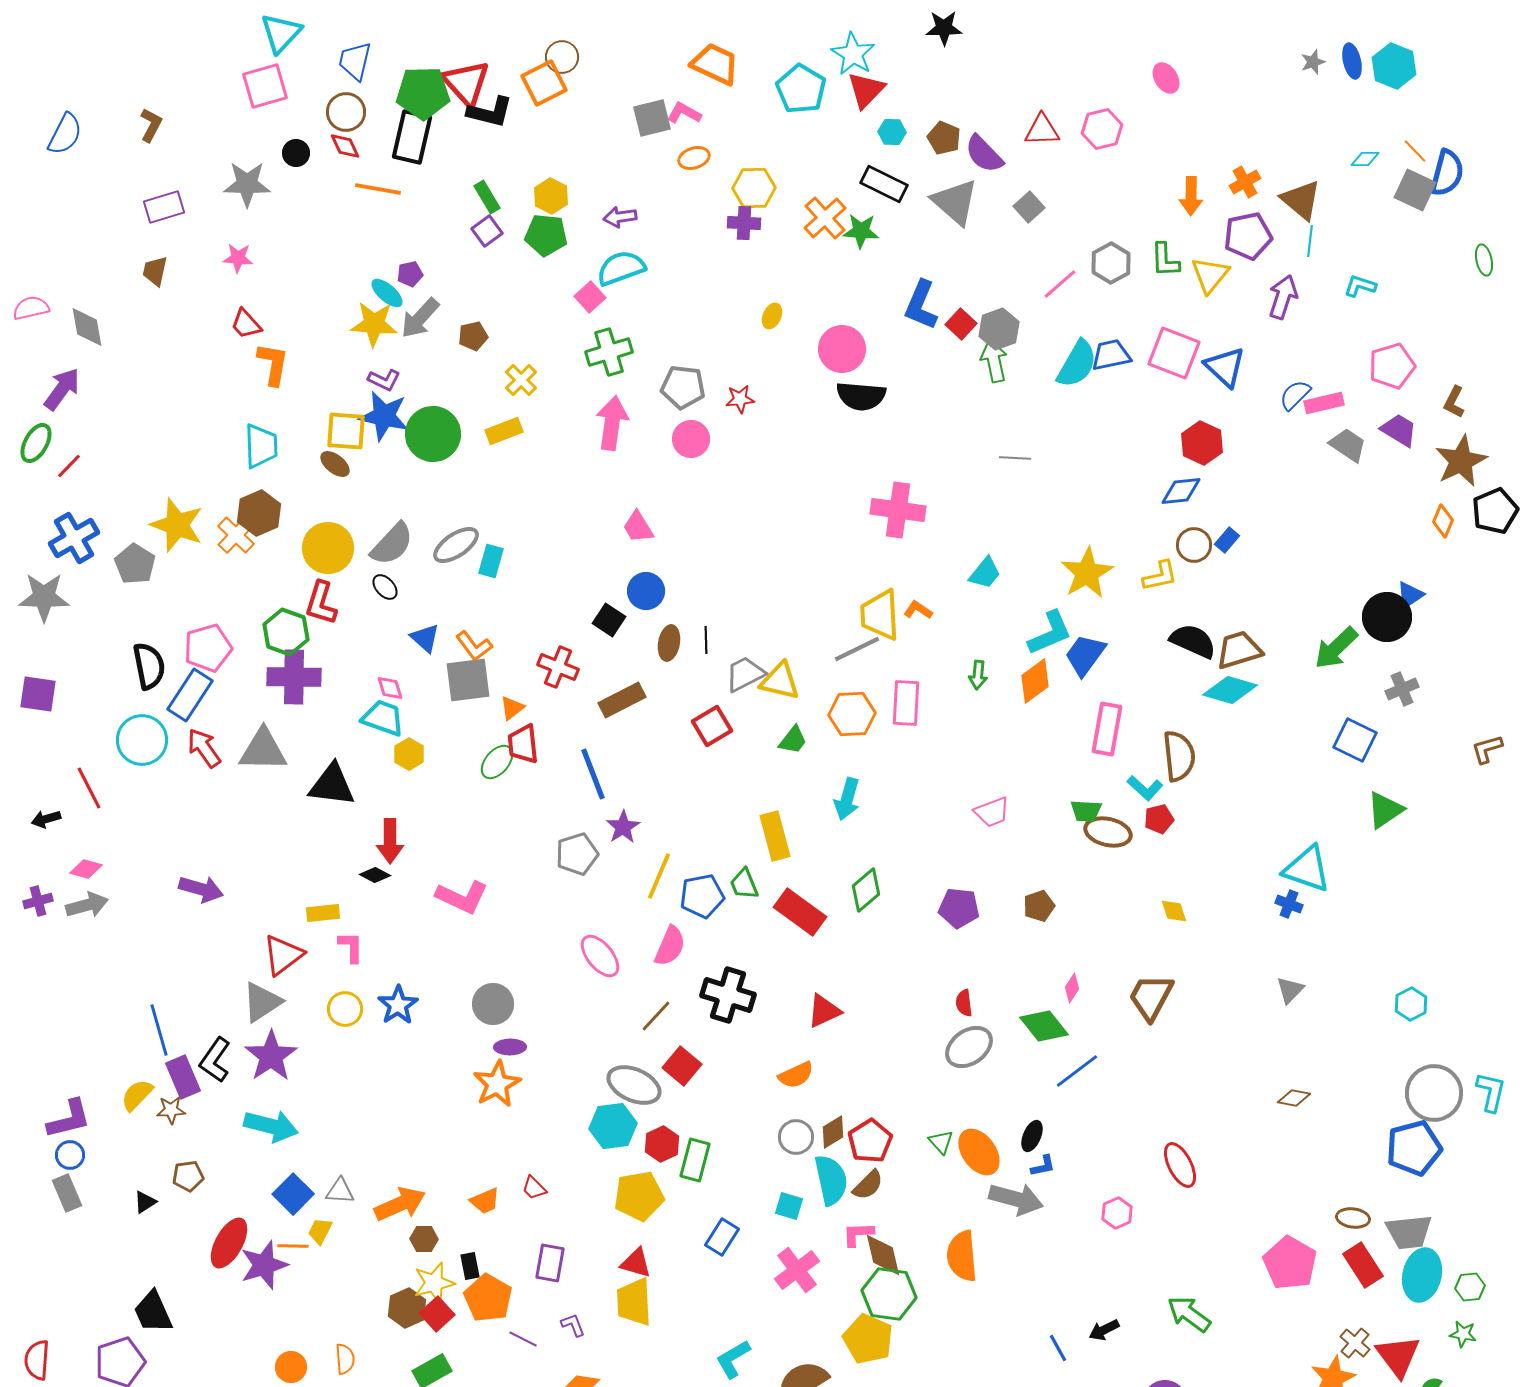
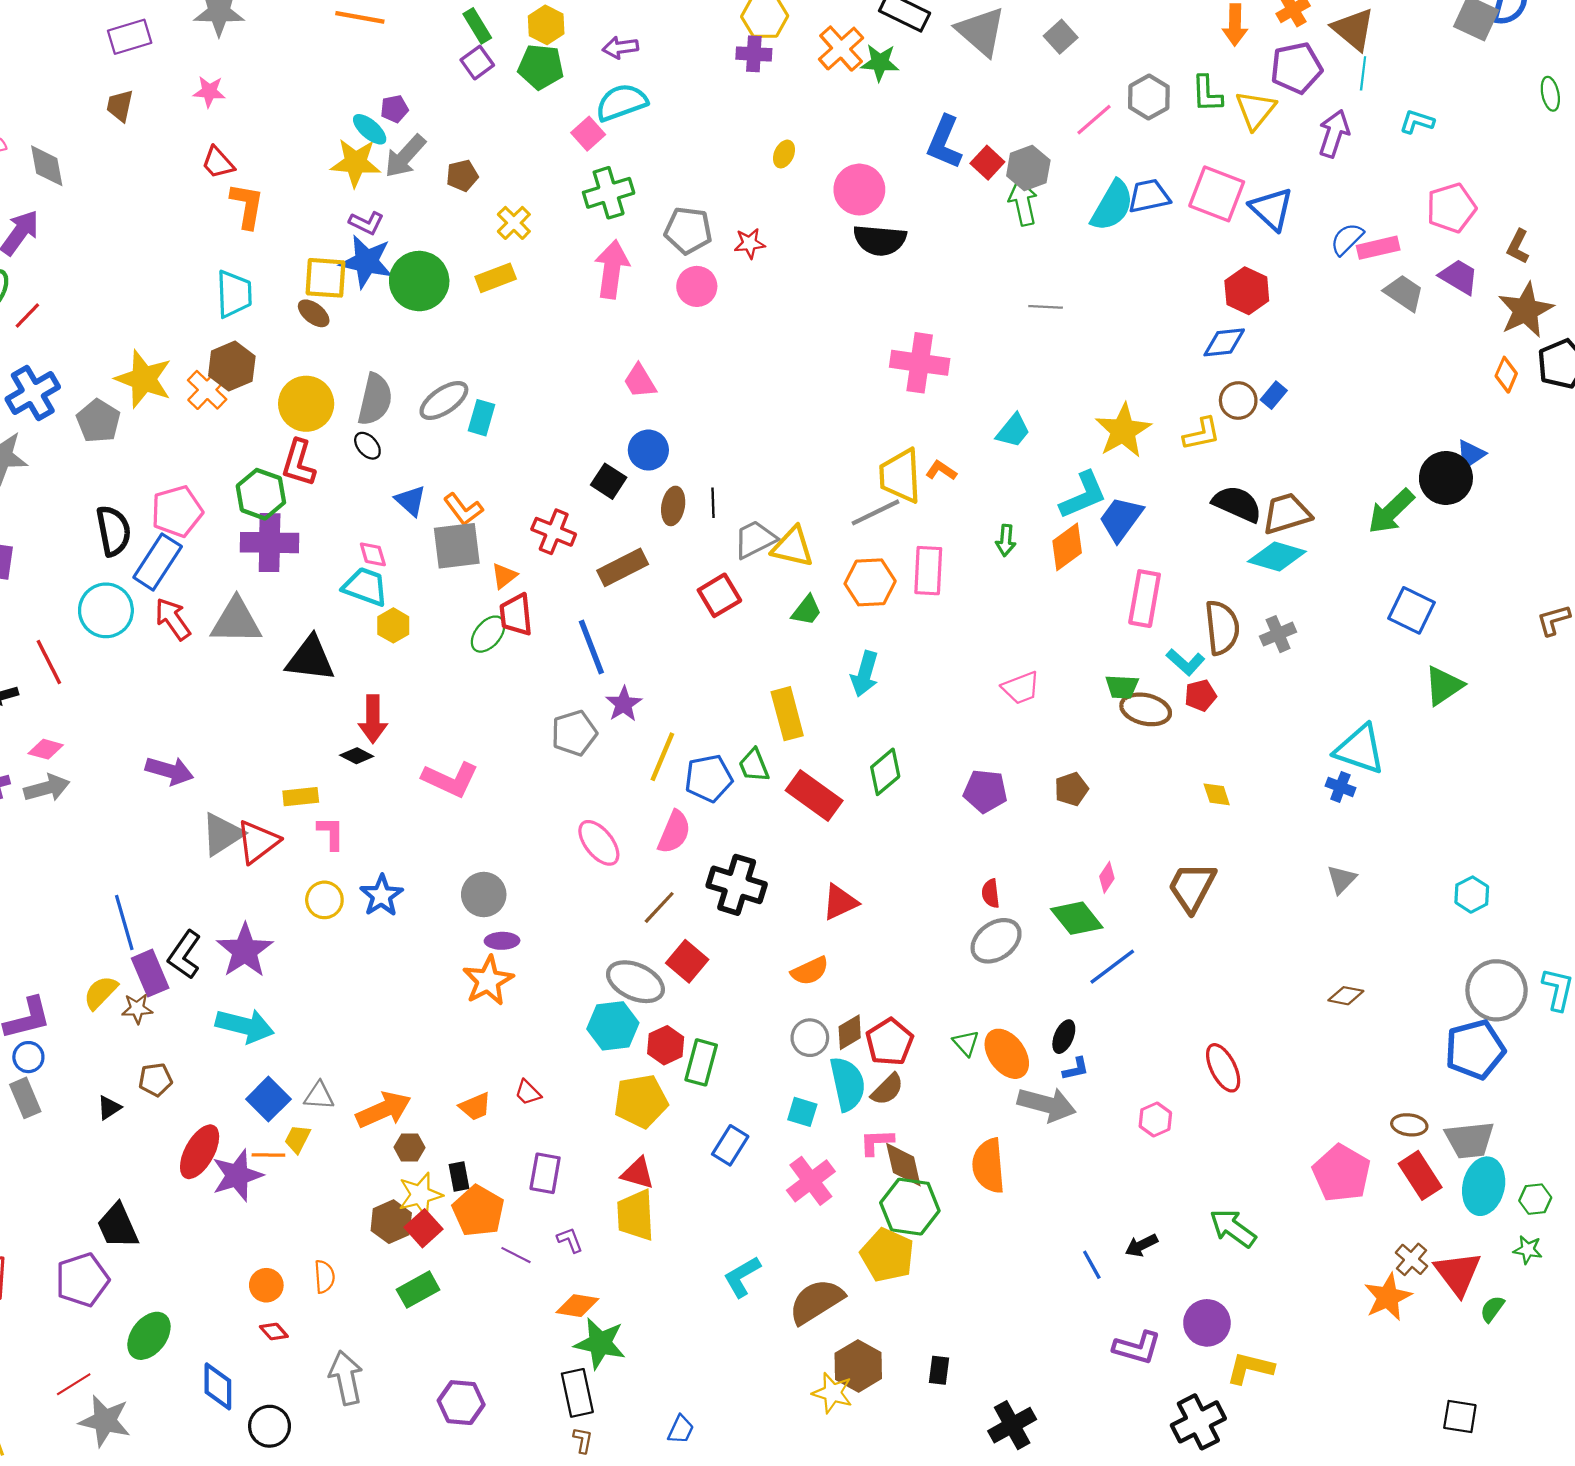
gray semicircle: (392, 544) -> (375, 399), turned -30
gray cross: (1402, 689) -> (1278, 634), moved
gray triangle: (262, 1002) -> (222, 834), moved

